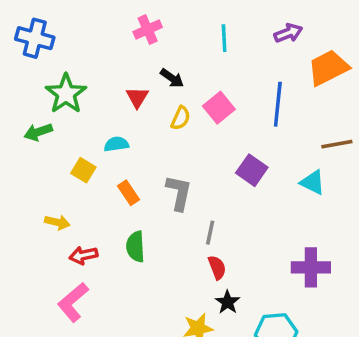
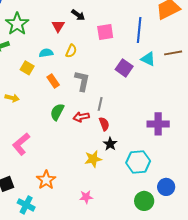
pink square: (219, 108) -> (105, 32), turned 30
yellow semicircle: (181, 118) -> (71, 51), moved
cyan triangle: (313, 182) -> (148, 59), moved
green semicircle: (135, 247) -> (57, 112), turned 30
red arrow: (83, 255) -> (81, 117), moved

